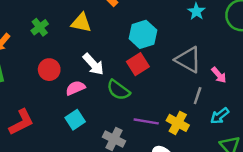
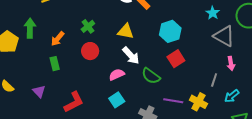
yellow triangle: (81, 23) -> (126, 31), moved
gray triangle: (188, 60) -> (224, 36), moved
red square: (138, 64) -> (176, 59), moved
red circle: (49, 70) -> (90, 51), moved
pink arrow: (219, 75) -> (231, 63), turned 32

